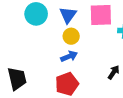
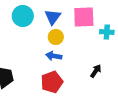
blue arrow: (69, 56) -> (54, 56), turned -147

